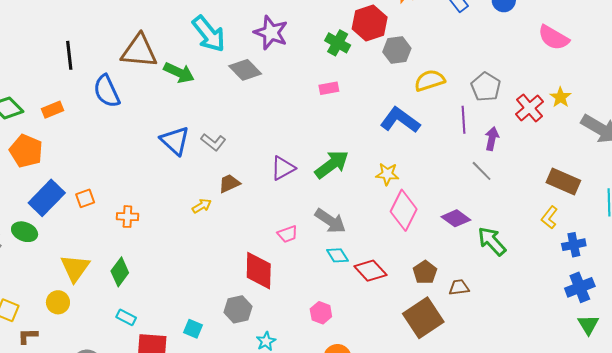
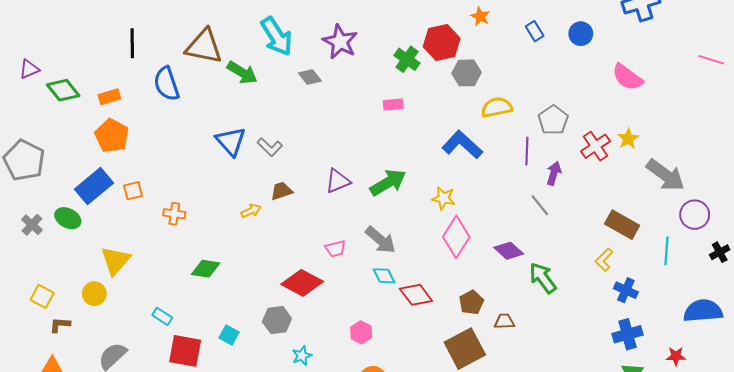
gray diamond: (245, 70) -> (310, 77), size x0.7
orange pentagon: (26, 151) -> (112, 136), moved
blue cross: (574, 245) -> (626, 290), turned 30
red diamond: (259, 271) -> (302, 283), turned -69
green diamond: (120, 272) -> (206, 269), moved, turned 56

